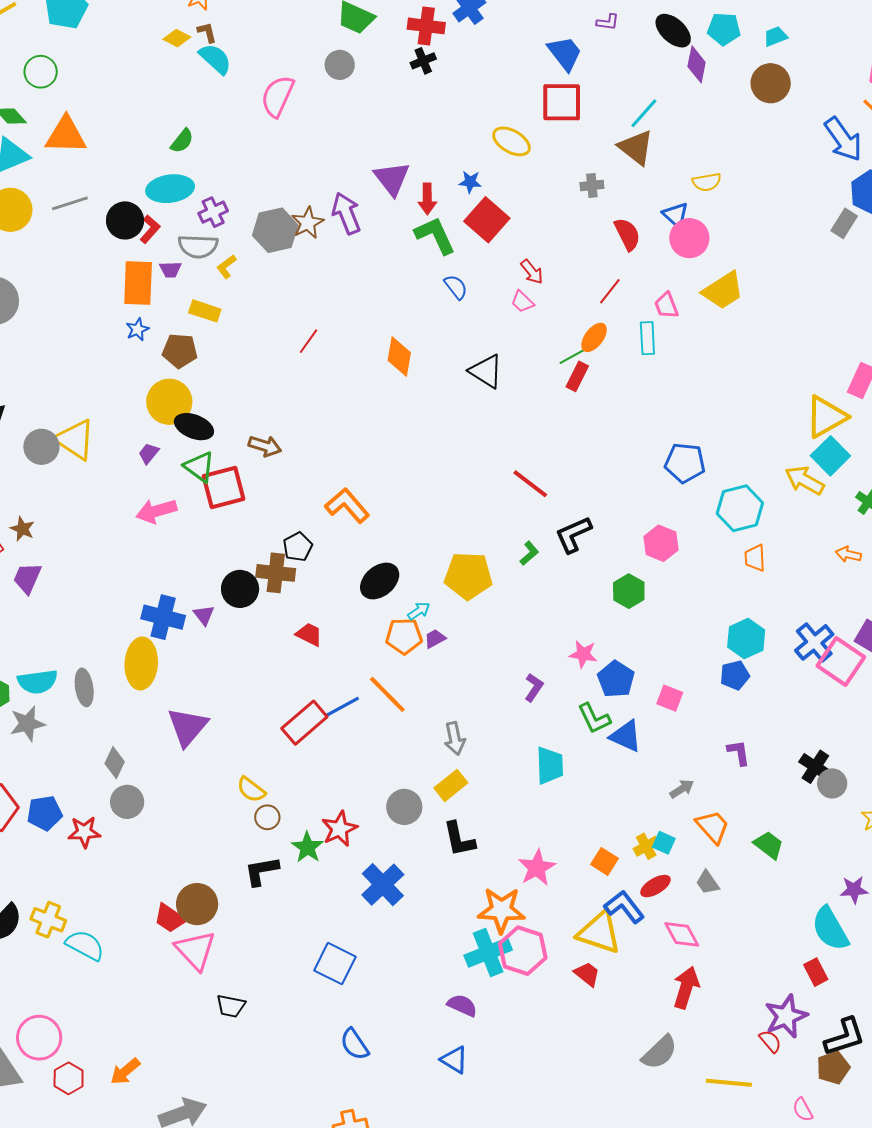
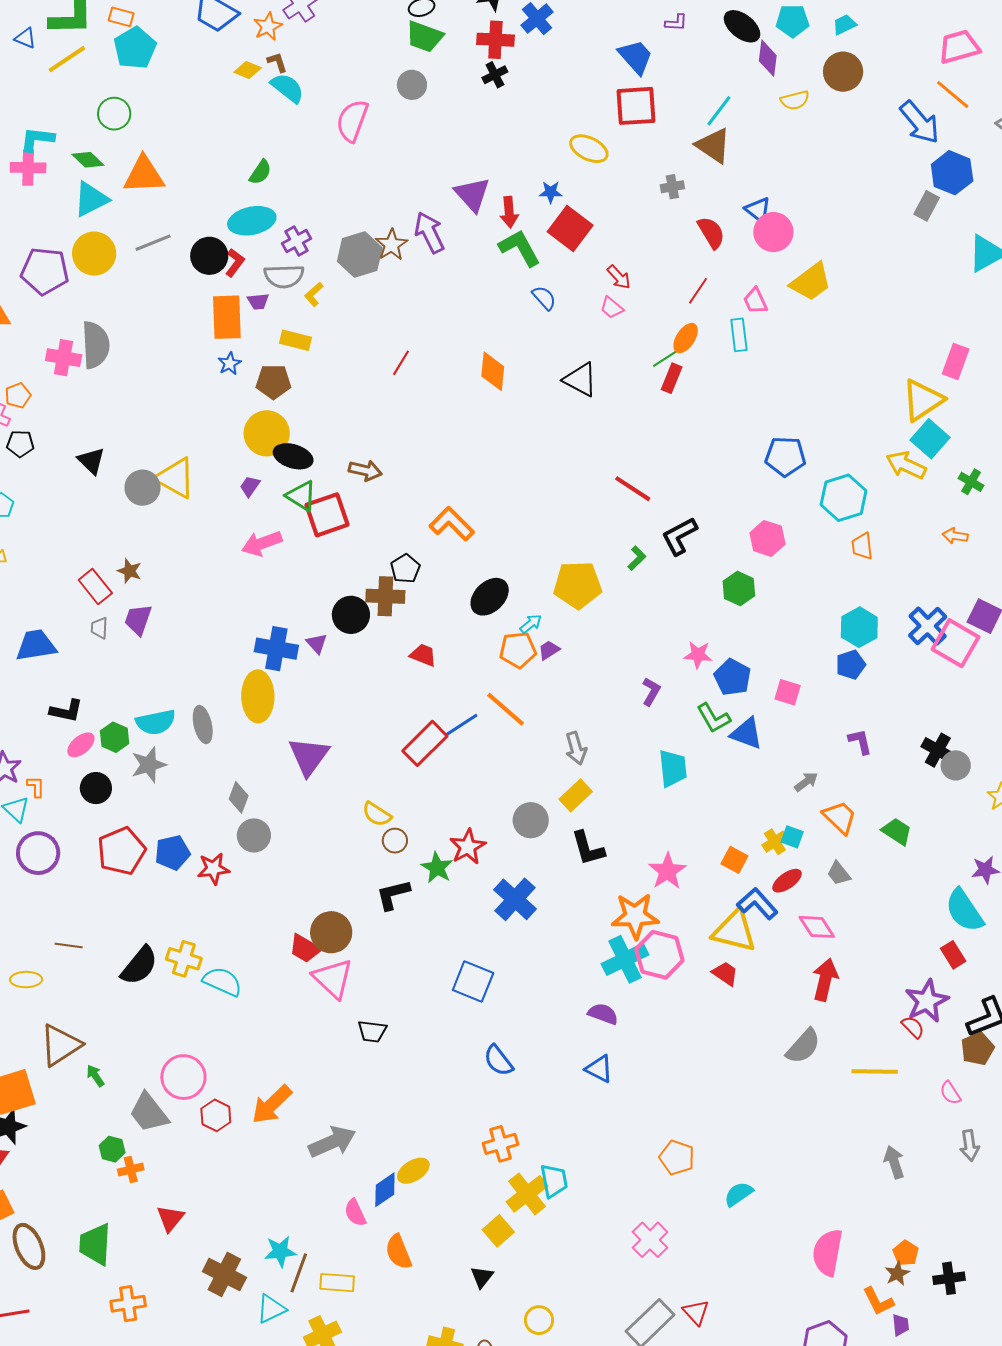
yellow semicircle: (707, 182) -> (795, 100), moved
orange arrow: (125, 1071) -> (272, 1104), size x1.4

